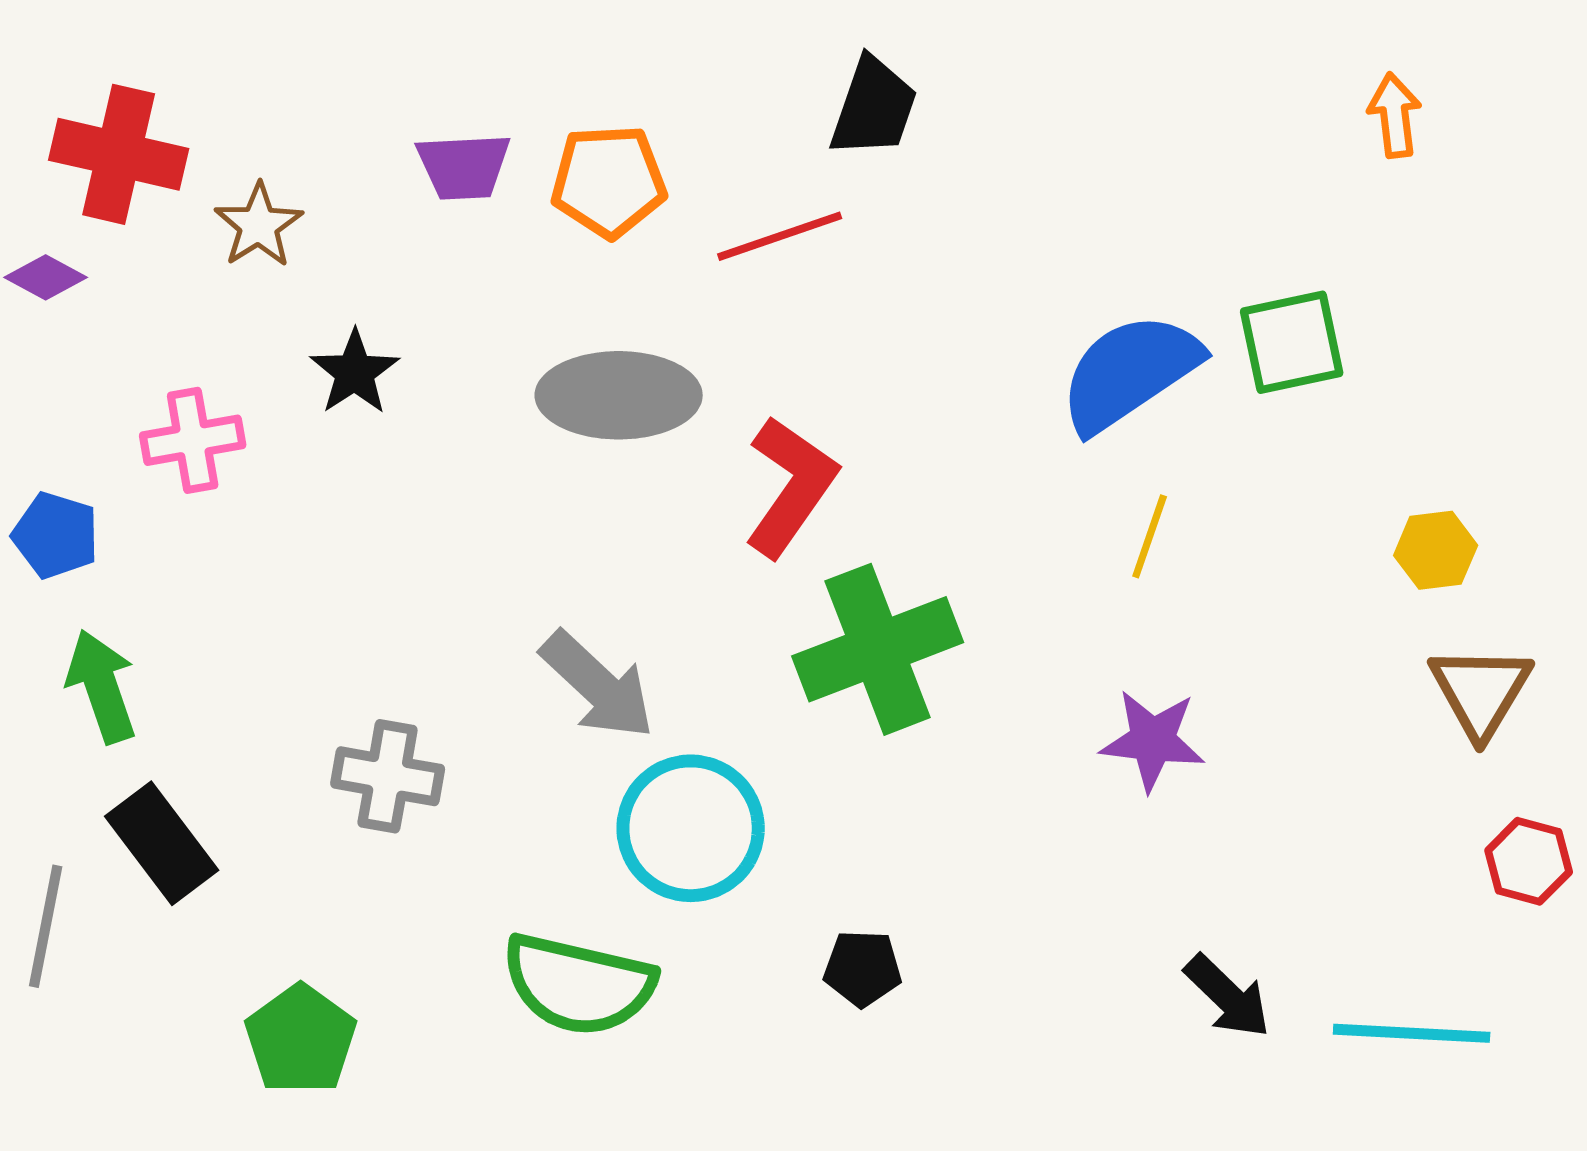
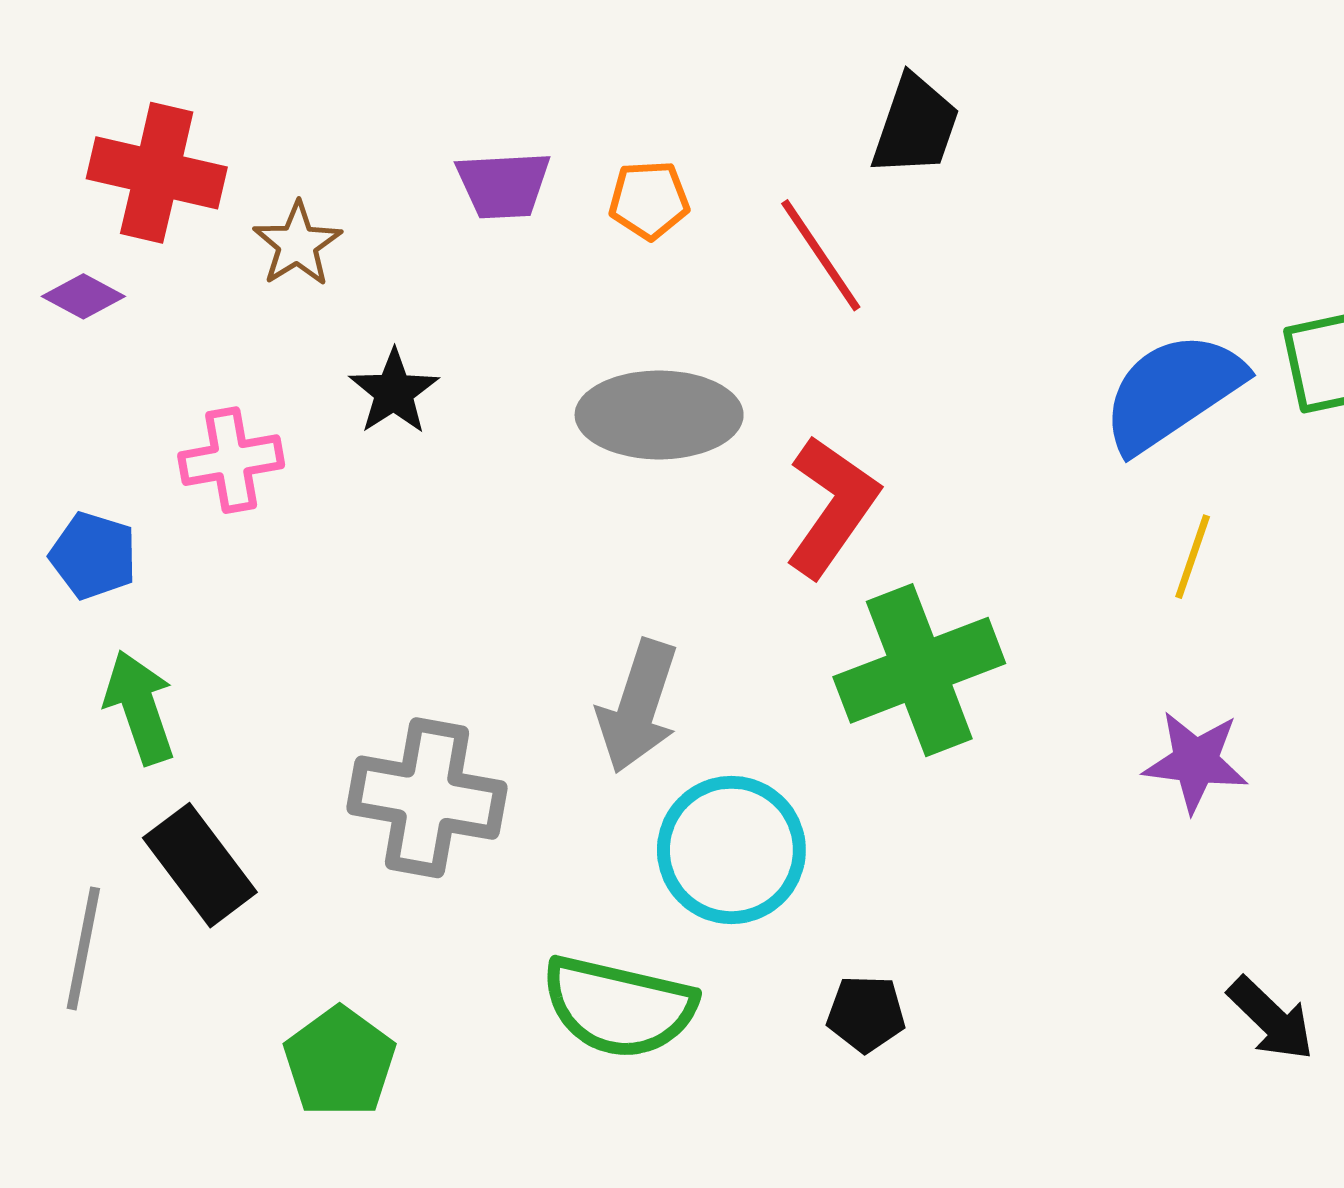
orange pentagon: (609, 181) -> (649, 200), size x0.7
red line: (780, 236) -> (821, 255), turned 75
gray arrow: (598, 685) -> (638, 706), turned 65
gray cross: (388, 776) -> (427, 798), size x1.4
black pentagon: (863, 968) -> (866, 1014), moved

